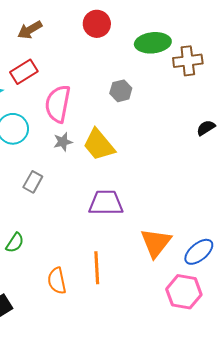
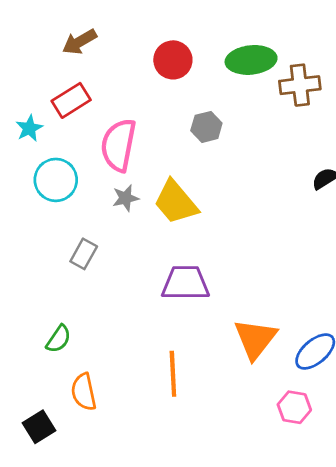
red circle: (97, 24) -> (173, 60), moved
orange semicircle: (57, 281) -> (84, 392), moved
pink hexagon: (184, 292) -> (294, 407), size x0.7

